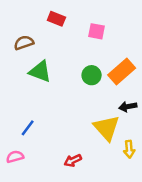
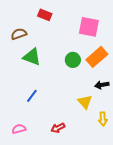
pink square: (97, 31) -> (89, 27), moved, size x1.5
blue line: (28, 128) -> (32, 96), moved
yellow triangle: (107, 128) -> (85, 102), size x0.7
pink semicircle: (15, 157) -> (19, 129), moved

